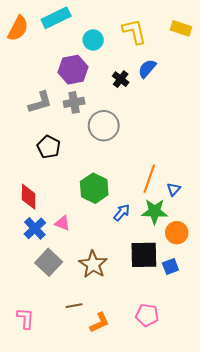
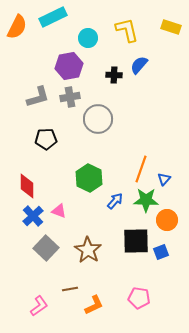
black cross: (121, 79) -> (114, 75), turned -35
black pentagon: (49, 147) -> (46, 139), turned -30
pink L-shape: (25, 318) -> (39, 306), moved, turned 50

